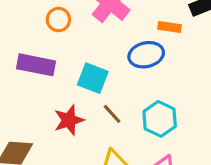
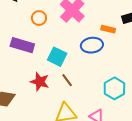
cyan hexagon: (160, 119) -> (114, 88), moved
red star: (69, 120) -> (40, 82), turned 30

